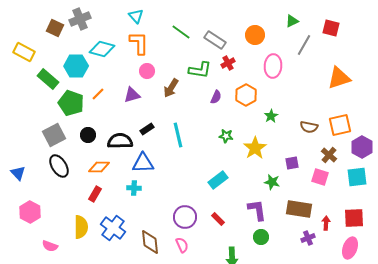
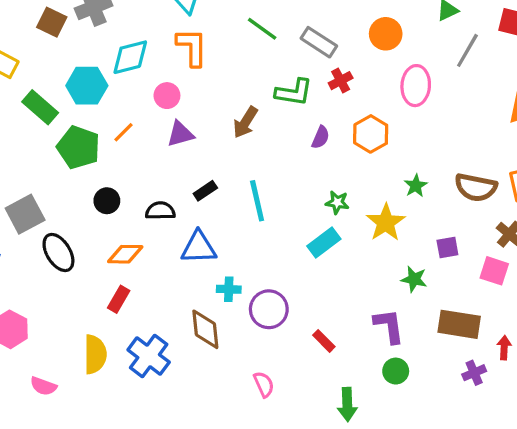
cyan diamond: (102, 49) -> (130, 57), turned -30
pink circle: (147, 71) -> (167, 96), moved
green star: (271, 116) -> (416, 186), moved
brown semicircle: (309, 127) -> (476, 187), size x1.4
gray square: (54, 135) -> (25, 214), moved
black semicircle: (120, 141) -> (160, 211), size x0.7
cyan rectangle: (218, 180) -> (324, 242), moved
cyan cross: (134, 188) -> (229, 289), moved
purple circle: (185, 217) -> (269, 309), moved
brown diamond: (150, 242) -> (205, 329), moved

